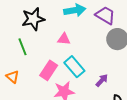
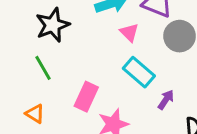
pink triangle: (64, 39) -> (129, 33), moved, turned 48
cyan rectangle: (74, 67) -> (139, 72), moved

